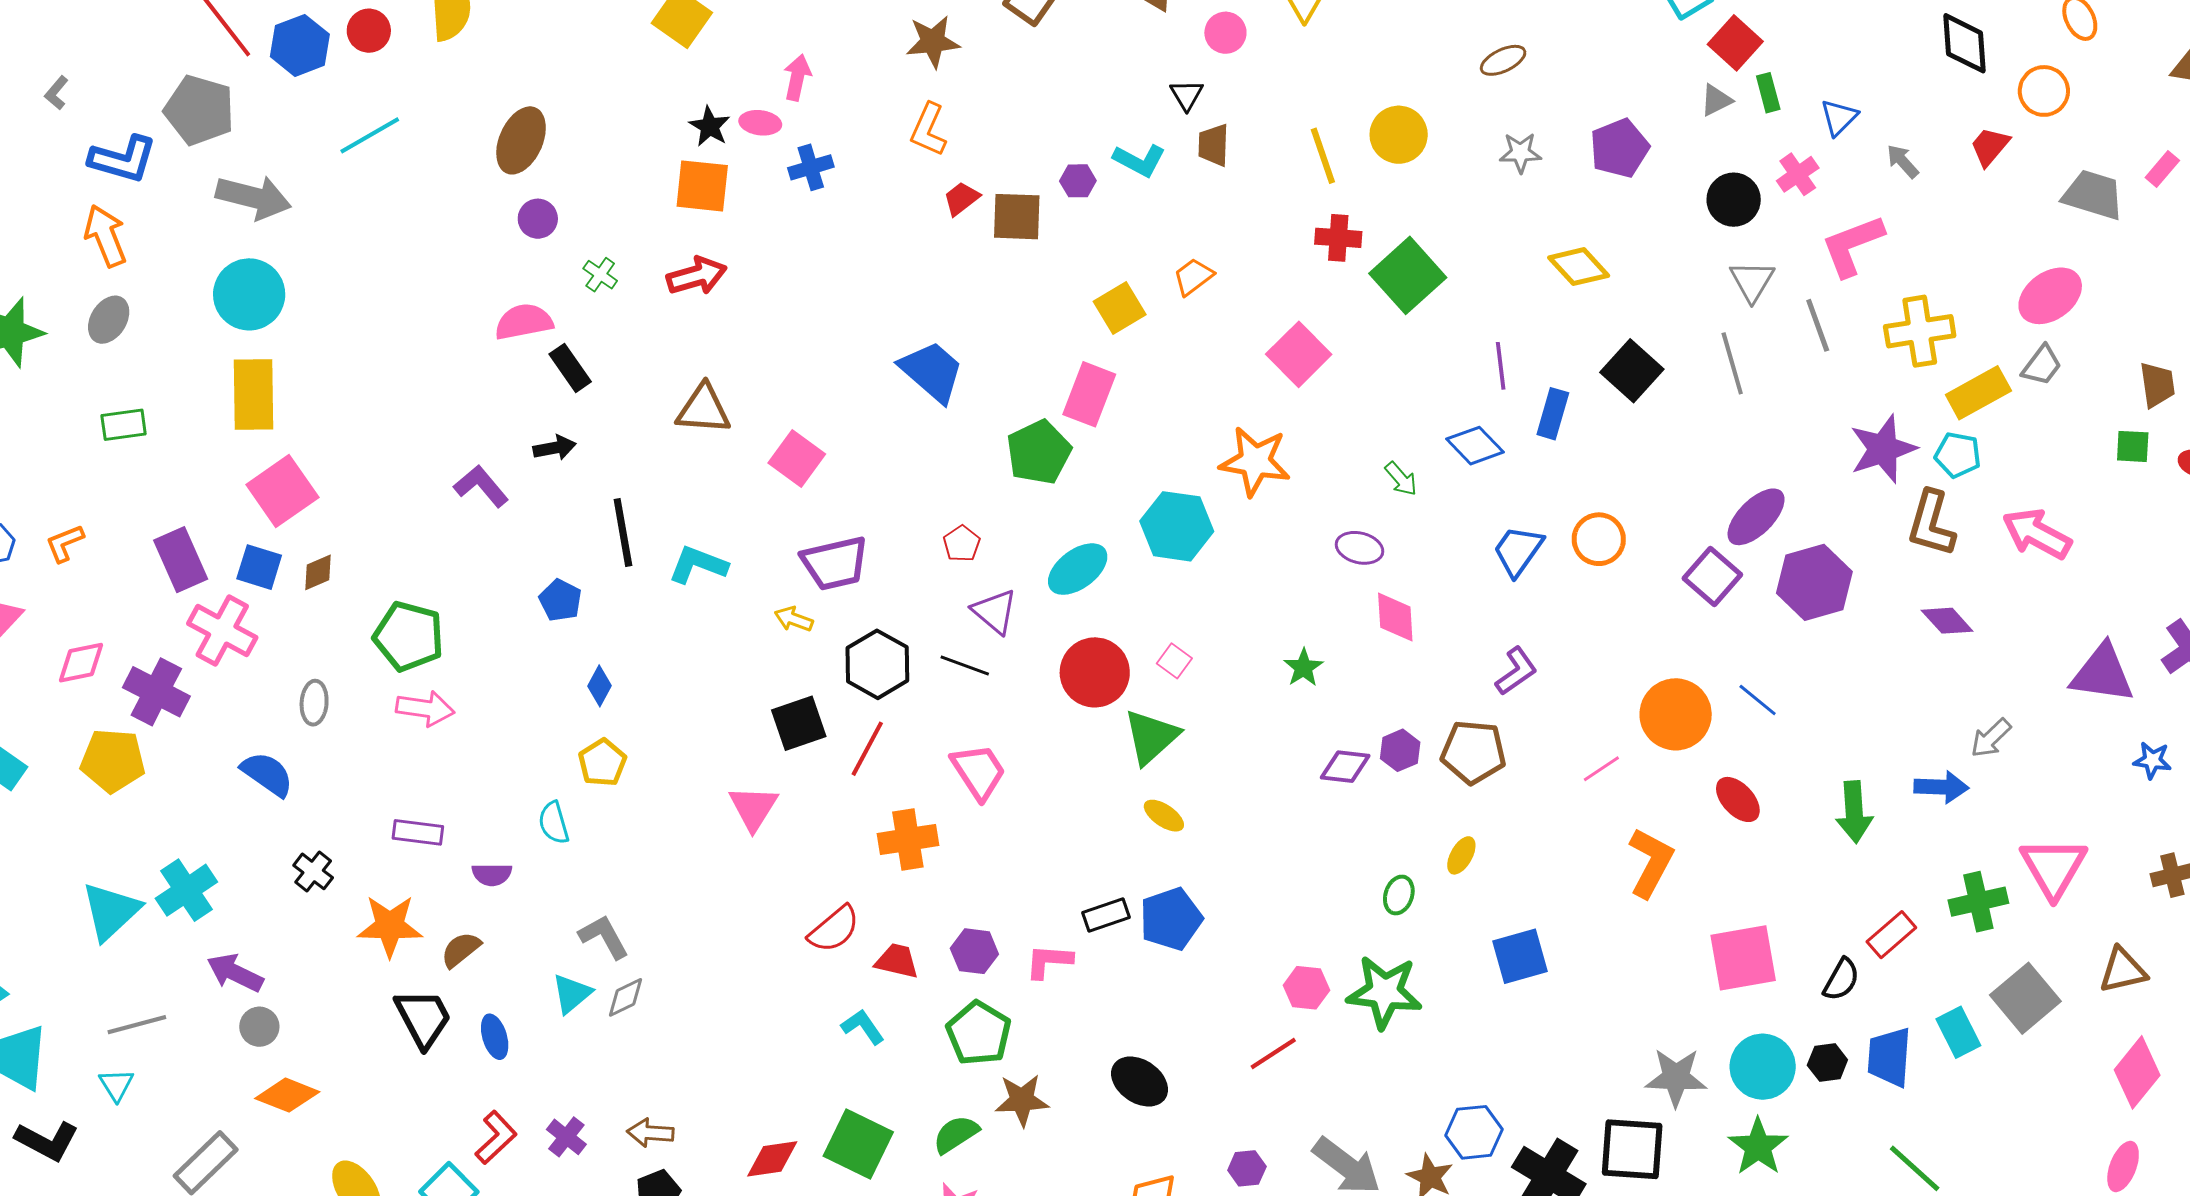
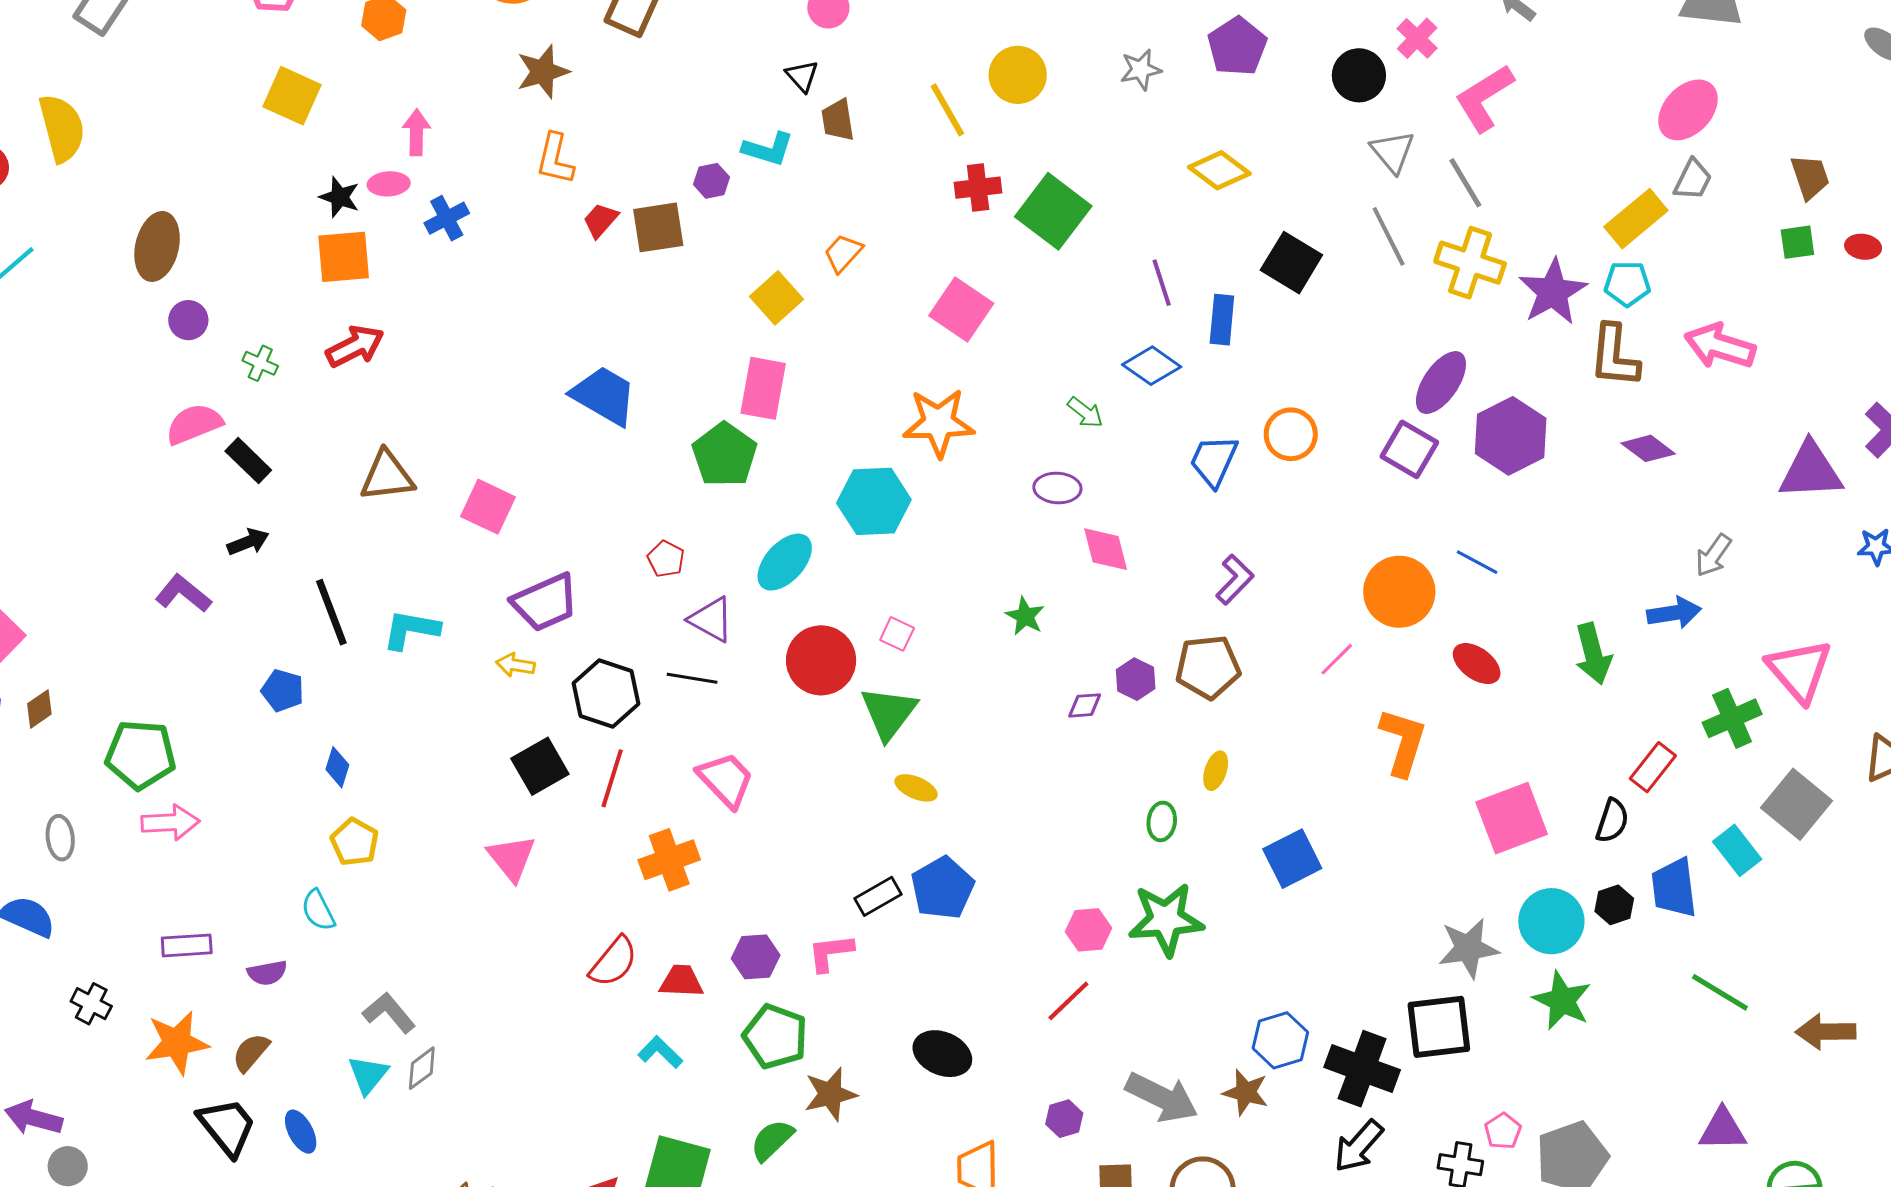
yellow cross: (1920, 331) -> (1470, 263), moved, turned 38
purple diamond: (1345, 767) -> (1085, 705), size x0.7

